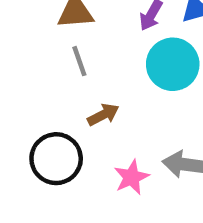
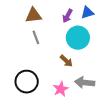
brown arrow: (103, 115) -> (66, 61), moved, turned 72

